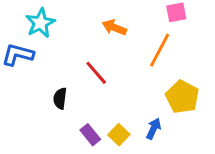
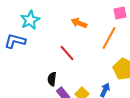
black semicircle: (60, 98) -> (52, 79), moved

